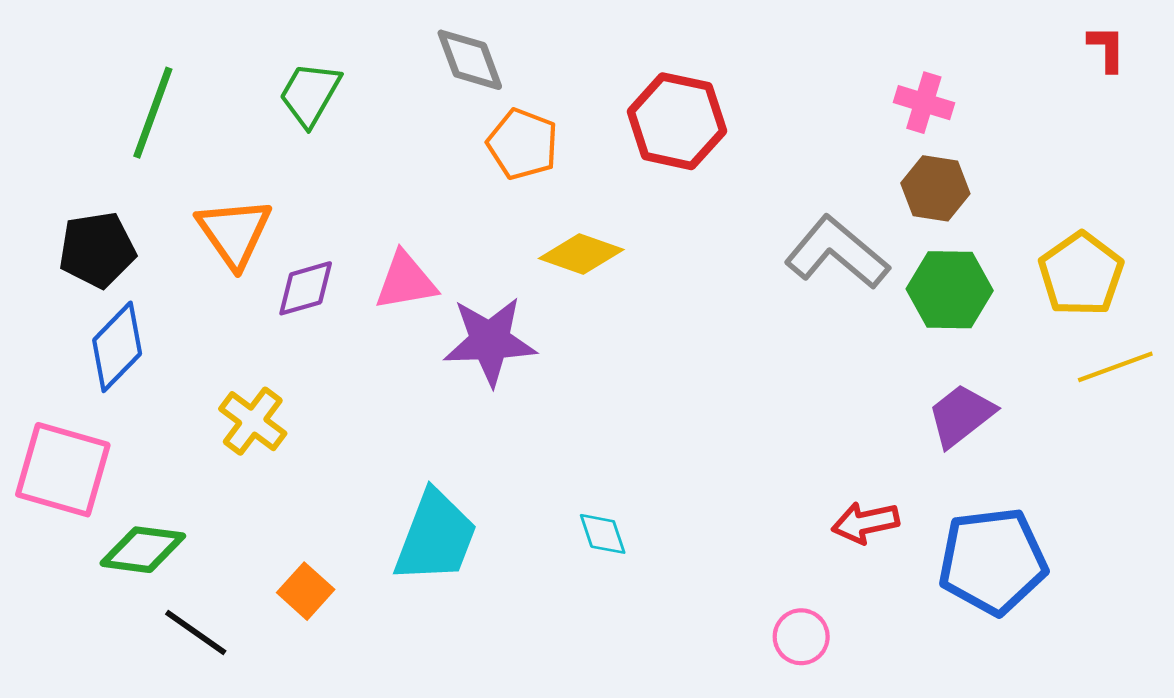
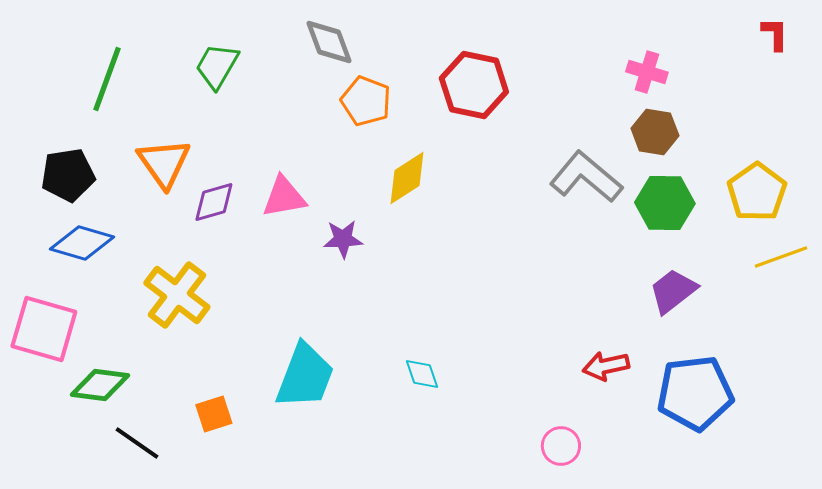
yellow diamond: (581, 254) -> (407, 178), turned -52
purple star: (490, 341) -> (343, 239), size x0.6
blue diamond: (117, 347) -> (82, 243), turned 62
yellow cross: (253, 421) -> (177, 295), size x1.4
orange square: (306, 591) -> (214, 414), turned 30

